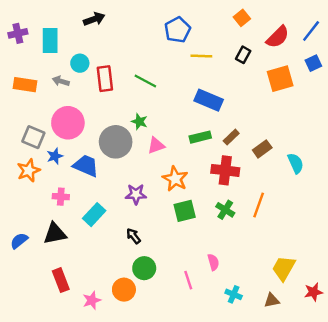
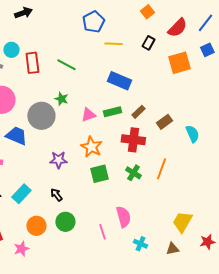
pink triangle: (156, 145) -> (88, 115), moved
cyan rectangle: (94, 215) -> (21, 194), moved
pink semicircle: (213, 262) -> (123, 217), size x1.5
orange circle: (124, 290) -> (36, 226), moved

